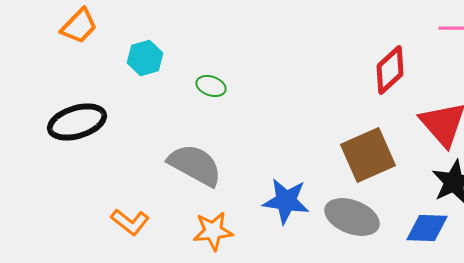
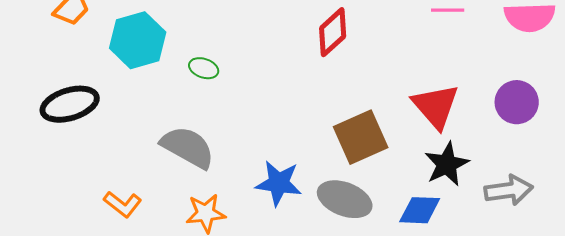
cyan hexagon: (145, 58) -> (138, 40), size x1.6
red diamond: (390, 70) -> (333, 32), moved

